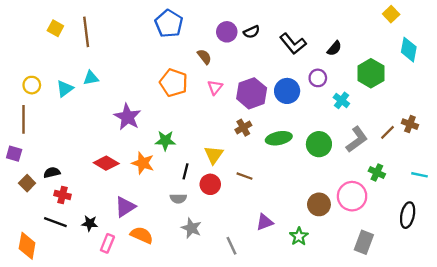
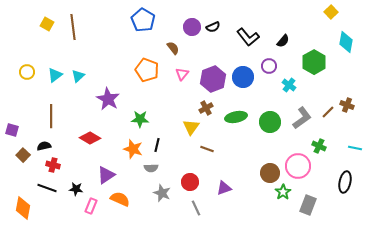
cyan triangle: (91, 78) -> (78, 76), moved, turned -32
brown line: (23, 119) -> (51, 116), moved
yellow triangle: (214, 155) -> (191, 127), moved
orange star: (143, 163) -> (133, 149), moved
red circle: (210, 184) -> (190, 182), moved
green star: (299, 236) -> (283, 192), moved

